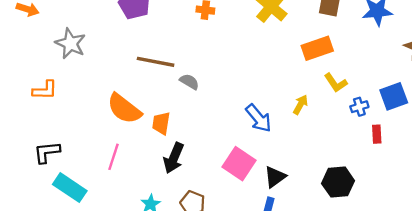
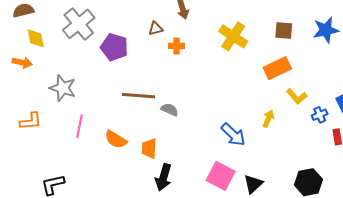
orange L-shape: (45, 90) -> (31, 121), moved
orange semicircle: (124, 109) -> (116, 139), size x0.7
pink line: (113, 157) -> (79, 126), moved

